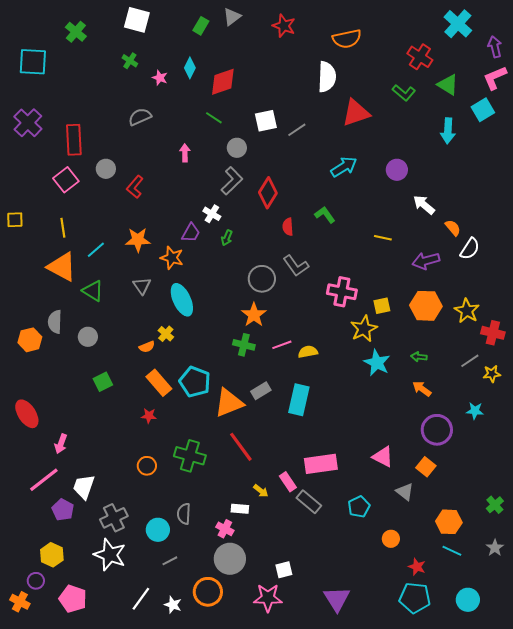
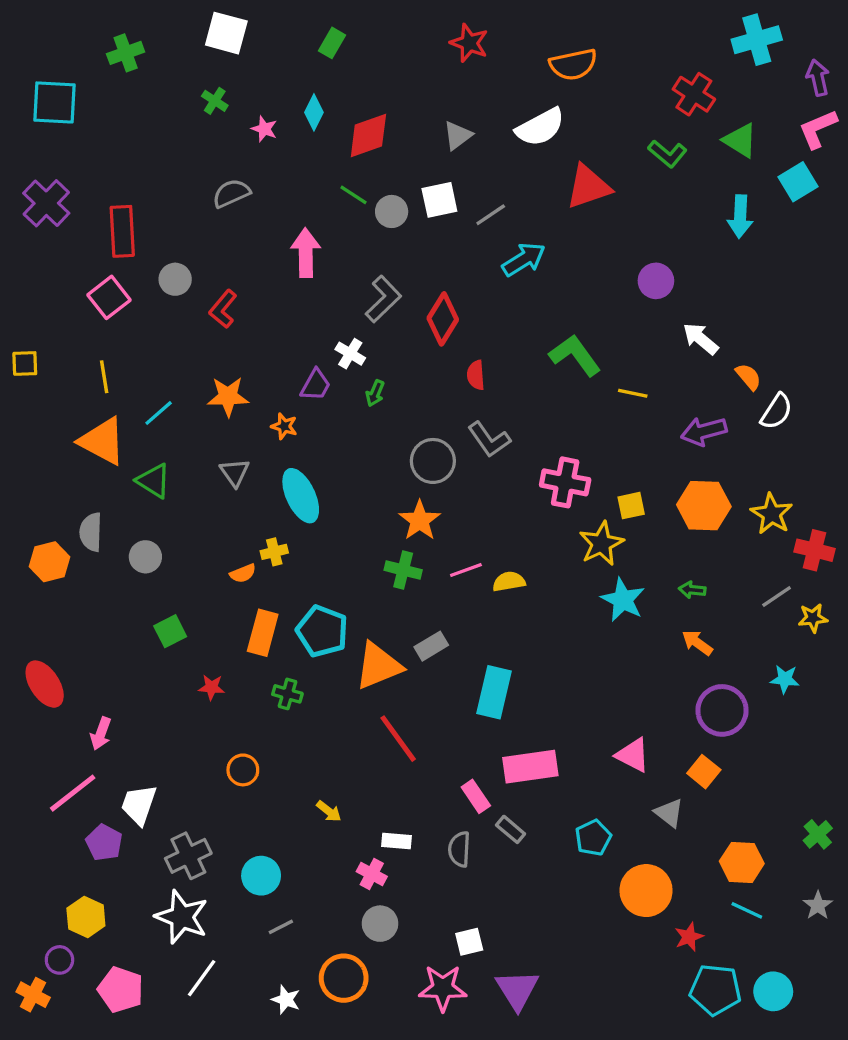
gray triangle: (232, 17) -> (458, 135), moved
cyan cross: (458, 24) -> (757, 40), turned 32
green cross: (76, 32) -> (126, 53), turned 30
white semicircle: (327, 77) -> (540, 127), turned 60
gray circle: (237, 148) -> (392, 211), moved
pink arrow: (185, 153) -> (306, 253), size x1.6
cyan arrow: (344, 167) -> (524, 259), moved
green L-shape: (325, 215) -> (575, 355), moved, size x1.5
orange star: (172, 258) -> (284, 426), size x0.7
yellow cross: (166, 334) -> (274, 552), turned 35
orange rectangle: (159, 383) -> (263, 633), turned 56
cyan rectangle: (299, 400) -> (494, 692), moved
red star: (149, 416) -> (211, 687), moved
green cross: (190, 456) -> (287, 694), moved, size x0.6
yellow arrow: (261, 491) -> (329, 811), moved
gray rectangle: (309, 502) -> (511, 829), size x0.7
gray semicircle: (184, 514) -> (459, 849), moved
orange circle: (391, 539) -> (646, 891), size x1.8
gray circle: (230, 559) -> (380, 924), size x0.7
red star: (417, 567) -> (689, 937), turned 30
cyan pentagon: (415, 598) -> (715, 990), moved
white line: (141, 599) -> (202, 978), moved
purple triangle: (337, 599) -> (517, 990), moved

